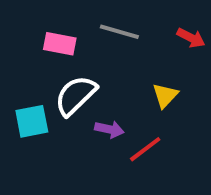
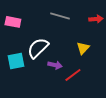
red arrow: (191, 38) -> (96, 19), turned -32
pink rectangle: (60, 44) -> (13, 22), moved

